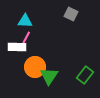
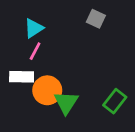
cyan triangle: (25, 21) -> (34, 28), turned -35
white rectangle: (17, 47) -> (22, 77), moved

